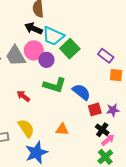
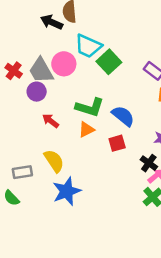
black arrow: (34, 28) -> (52, 22), moved
purple circle: (46, 60) -> (37, 92), moved
red square: (95, 109) -> (117, 143), moved
orange triangle: (62, 129) -> (86, 130), moved, turned -32

